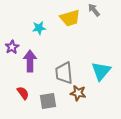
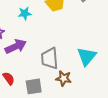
purple arrow: (30, 61) -> (16, 46), turned 65

